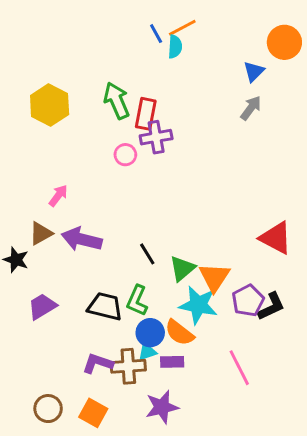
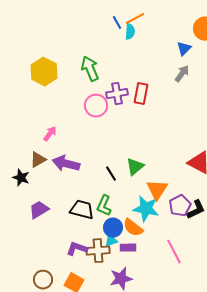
red rectangle: (146, 114) -> (141, 94), moved
pink circle: (125, 155) -> (96, 106), size x1.5
green triangle: (182, 268) -> (135, 167), moved

